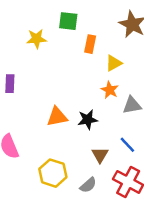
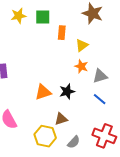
yellow star: (37, 39) -> (19, 16), moved
blue line: (127, 145) -> (100, 99), moved
brown triangle: (100, 155) -> (61, 119), moved, turned 48

